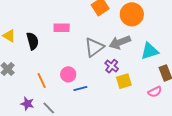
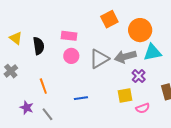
cyan triangle: (150, 51) -> (152, 52), moved
purple cross: (112, 66) -> (139, 76), moved
pink circle: (68, 74) -> (71, 56), moved
pink semicircle: (155, 92) -> (143, 108), moved

